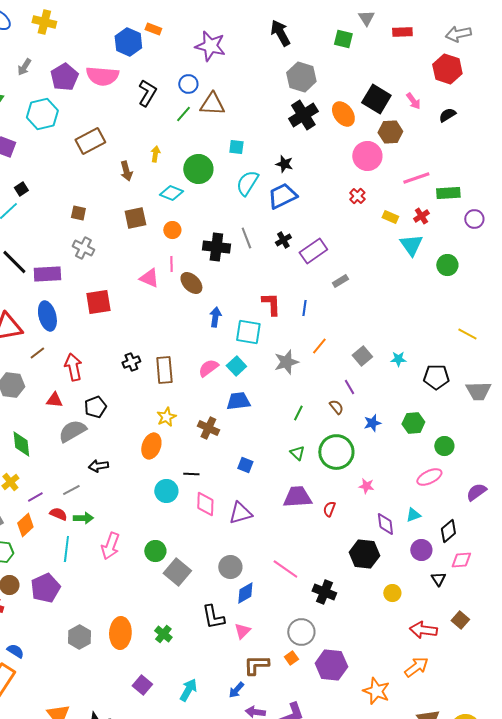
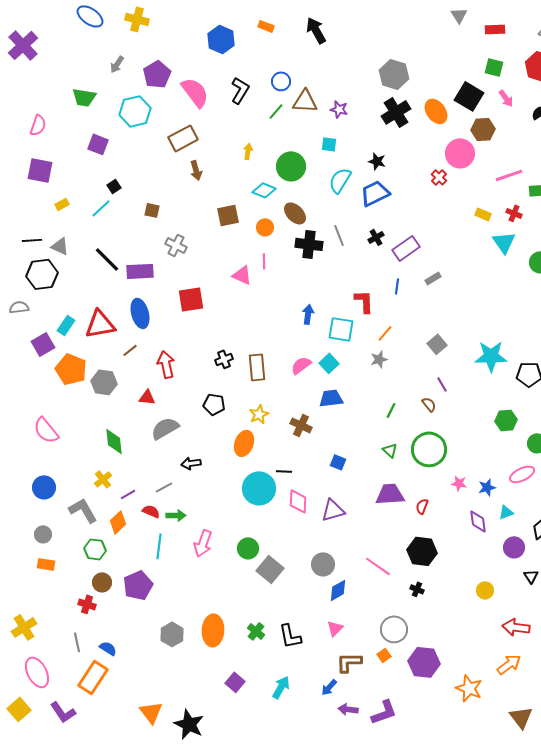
orange rectangle: (153, 29) -> (266, 26), moved
black arrow: (280, 33) -> (316, 30), moved
green square: (343, 39) -> (494, 67), moved
purple star: (210, 46) -> (339, 109), moved, size x0.6
pink semicircle: (102, 76) -> (195, 92), moved, turned -132
brown arrow: (126, 171) -> (196, 170), moved
red cross: (357, 196) -> (439, 177), moved
brown square: (78, 213) -> (152, 210), moved
red cross: (421, 216) -> (514, 213), turned -35
brown ellipse: (191, 283) -> (295, 213), moved
blue line: (304, 308) -> (397, 286), moved
orange line: (319, 346) -> (385, 333), moved
gray square: (362, 356) -> (437, 344), moved
cyan star: (398, 359) -> (491, 356), size x2.0
gray star: (286, 362) -> (379, 359), size x0.7
black pentagon: (95, 407) -> (214, 404), moved, turned 30
blue star: (372, 423) -> (487, 487), moved
cyan circle: (166, 491) -> (259, 488), size x1.4
black hexagon: (364, 554) -> (422, 551), moved
black cross: (324, 592) -> (417, 589), size x0.6
black L-shape: (213, 617) -> (290, 636), moved

